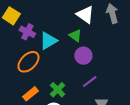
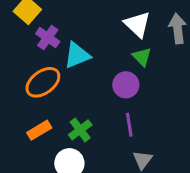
green triangle: (75, 36) -> (142, 57), moved
purple line: (90, 82) -> (129, 125), turned -70

